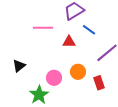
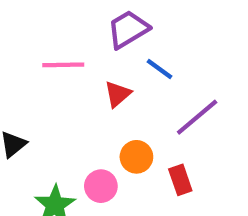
red triangle: (69, 42) -> (118, 94), turned -40
pink circle: (54, 78) -> (101, 186), moved

